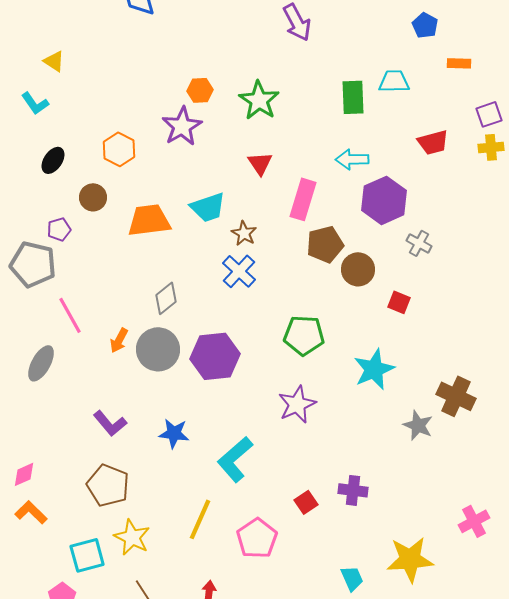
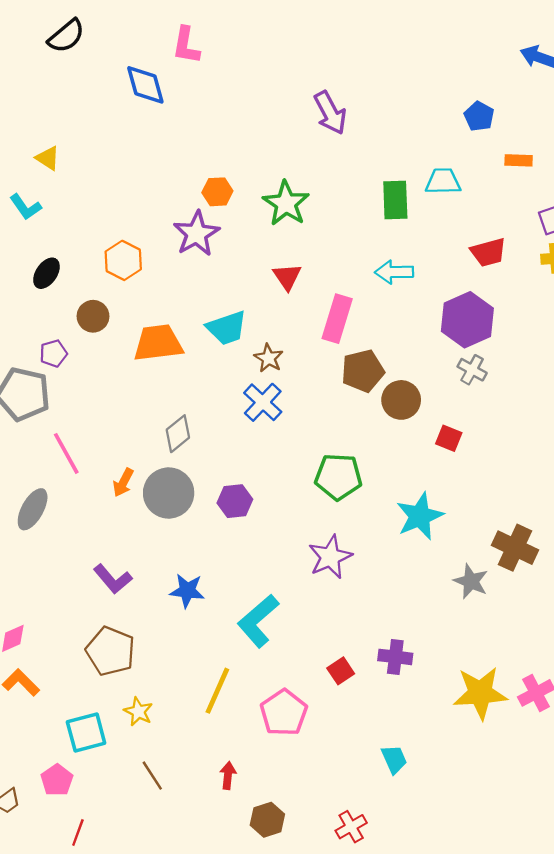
purple hexagon: (384, 200) -> (467, 320), moved
purple hexagon: (215, 356) -> (235, 501), size x0.6
yellow star: (132, 537) -> (138, 712), size x0.7
yellow star: (410, 559) -> (480, 693), moved

